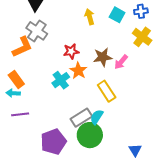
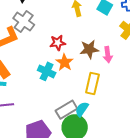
pink arrow: (121, 62) -> (108, 55), turned -49
cyan cross: (61, 80) -> (47, 71), turned -30
yellow rectangle: (107, 91) -> (92, 84), turned 45

